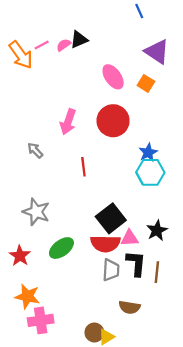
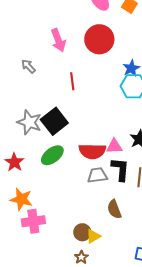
pink arrow: (68, 122) -> (58, 40), turned -40
black square: (111, 218) -> (54, 121), moved
gray trapezoid: (111, 270) -> (97, 175), turned -100
brown semicircle: (129, 307) -> (114, 209), turned 60

